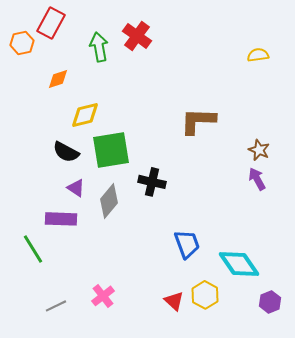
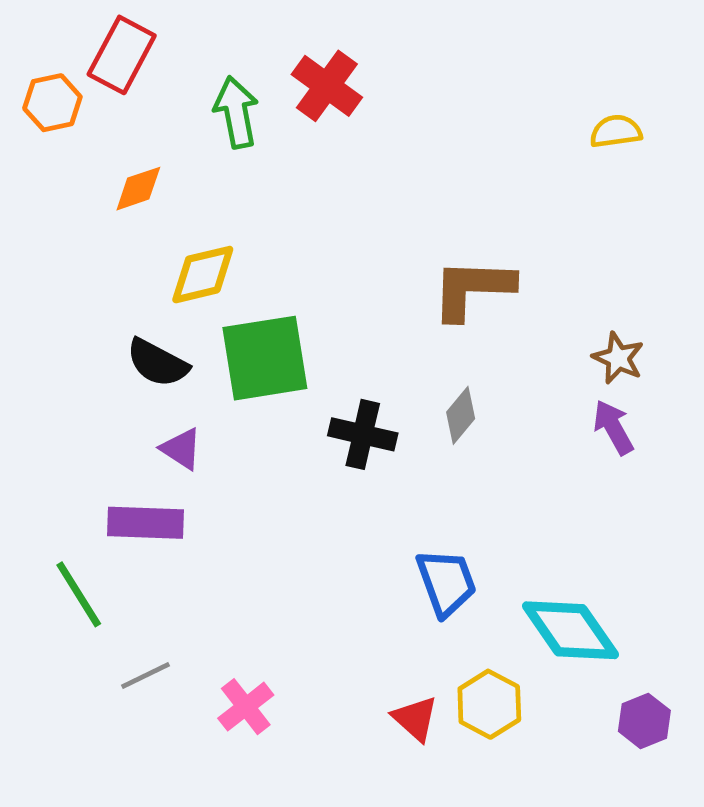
gray diamond: (109, 201) -> (461, 415), moved, size x0.7
gray line: (56, 306) -> (146, 676), moved

